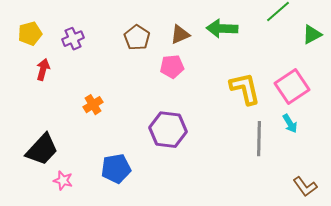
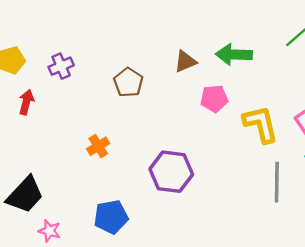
brown pentagon: (137, 38) -> (128, 82), moved
pink pentagon: (172, 67) -> (214, 99), moved
orange cross: (93, 105) -> (98, 146), moved

